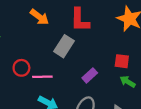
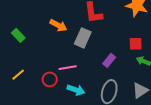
orange arrow: (39, 17) -> (58, 25), moved
red circle: (21, 68) -> (50, 79), moved

